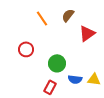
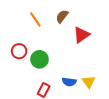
green circle: (57, 63) -> (40, 59), moved
yellow triangle: (94, 79) -> (89, 82), turned 48

